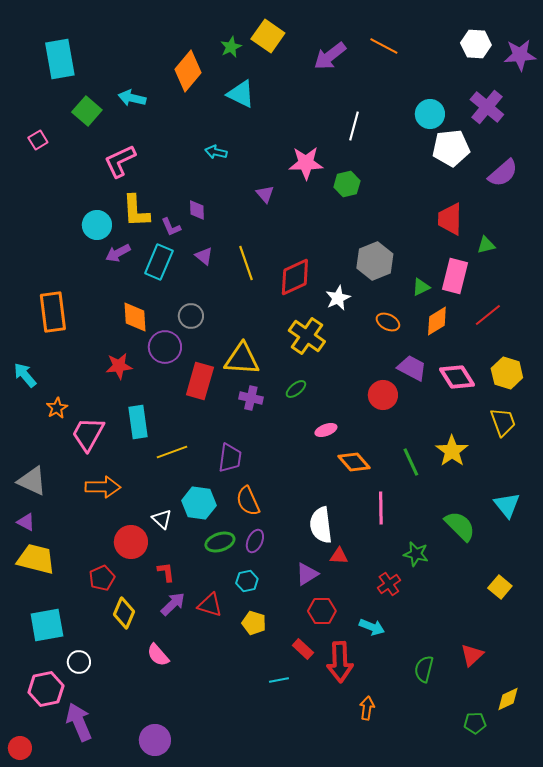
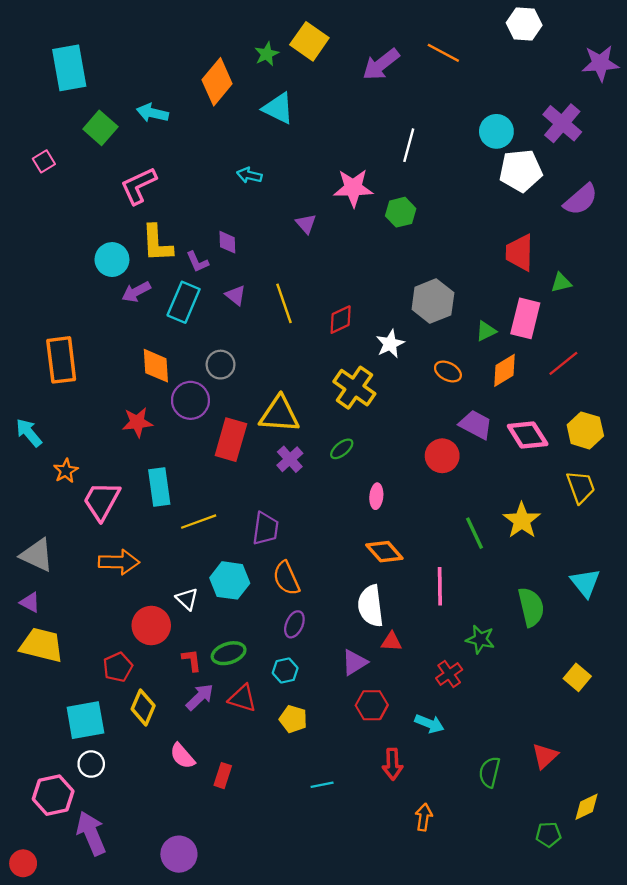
white hexagon: (476, 44) -> (524, 24), moved
red diamond: (295, 277) -> (341, 320), size x0.7
purple cross: (251, 398) -> (290, 459), turned 35
pink ellipse: (326, 430) -> (376, 496), turned -65
orange diamond: (354, 462) -> (384, 552), moved
green semicircle: (460, 526) -> (531, 607), turned 32
green ellipse: (220, 542) -> (229, 653), moved
cyan square: (47, 625) -> (85, 720), moved
red rectangle: (303, 649) -> (223, 776), moved, turned 65
red arrow: (340, 662) -> (393, 764), size x0.7

